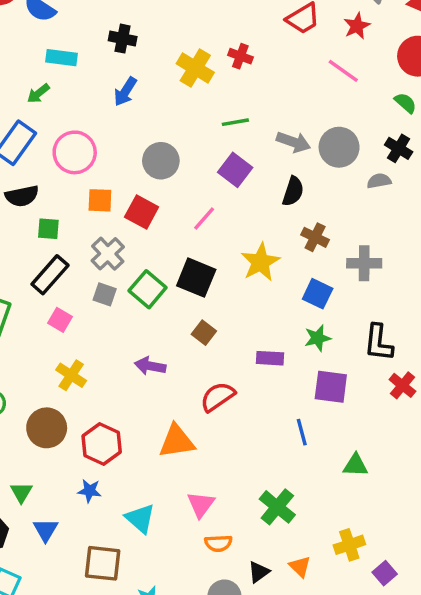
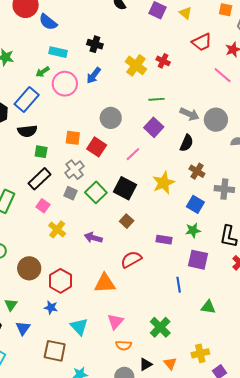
pink circle: (75, 152) -> (65, 84), moved
yellow cross: (71, 375) -> (57, 229), moved

